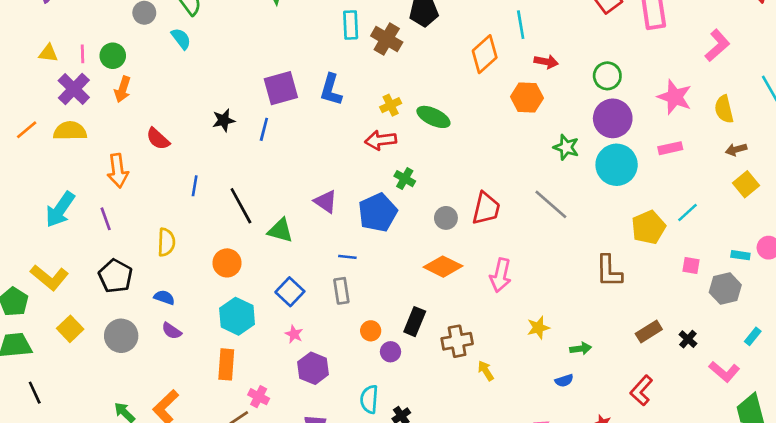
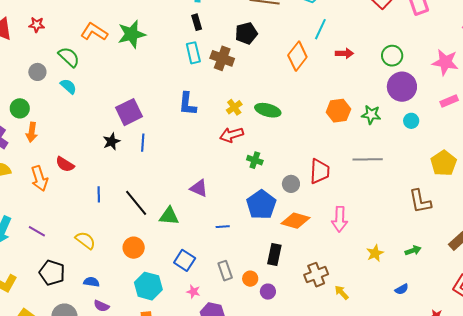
cyan line: (521, 25) -> (320, 29), turned 45
purple square: (281, 88) -> (129, 112), moved
orange hexagon: (527, 97) -> (338, 111), moved
cyan circle: (617, 165) -> (411, 121), size x0.5
orange arrow: (118, 171) -> (39, 179), moved
gray line: (551, 204) -> (368, 159), turned -32
blue pentagon: (378, 213) -> (261, 205), moved
purple line: (106, 219) -> (37, 231), turned -30
yellow semicircle: (166, 242) -> (85, 240), turned -45
gray rectangle: (341, 291) -> (225, 271), moved
black rectangle: (415, 322) -> (274, 254), moved
green arrow: (581, 349) -> (413, 251), moved

